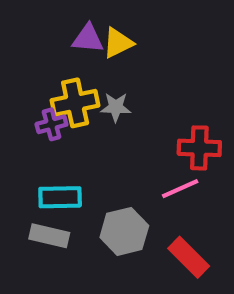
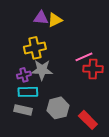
gray star: (116, 107) -> (42, 70), moved, size x1.5
purple cross: (51, 124) -> (24, 75), moved
pink line: (180, 189) -> (84, 57), moved

